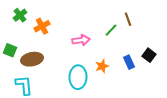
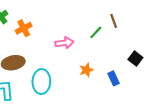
blue rectangle: (129, 62) -> (114, 78), moved
cyan ellipse: (78, 77) -> (41, 82), moved

